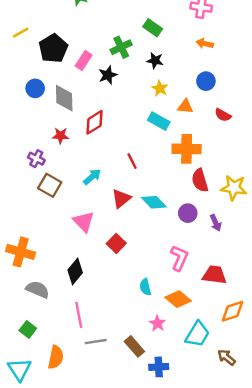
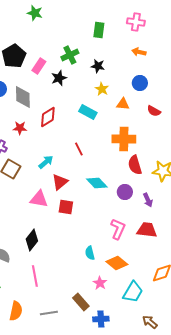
green rectangle: (153, 28) -> (99, 30), moved, turned 63
cyan rectangle: (159, 121) -> (88, 112), moved
red triangle: (121, 199) -> (60, 182), moved
pink triangle: (84, 222) -> (39, 199), turned -36
red square: (116, 243) -> (66, 207), moved, turned -35
red trapezoid: (214, 275) -> (147, 230), moved
gray line: (96, 342) -> (49, 313), moved
brown arrow: (227, 357) -> (150, 322), moved

